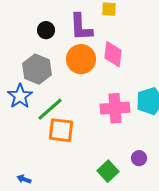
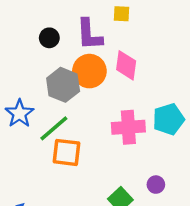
gray hexagon: (37, 69) -> (63, 85), moved

